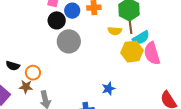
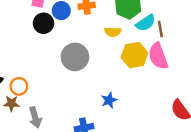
brown line: (130, 27) -> (160, 29), moved
cyan semicircle: (141, 38) -> (146, 23), moved
gray circle: (69, 41) -> (75, 57), moved

